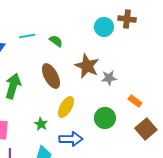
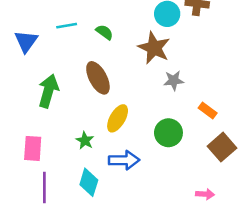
brown star: (87, 66) -> (154, 48), moved

